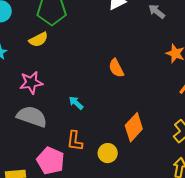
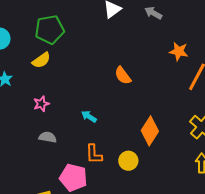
pink star: (31, 83) -> (41, 104), size x0.7
gray semicircle: (32, 117) -> (48, 137), size x0.6

